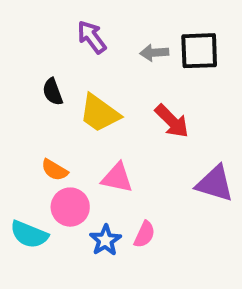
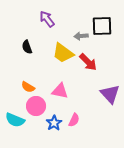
gray arrow: (154, 53) -> (81, 36), moved
yellow trapezoid: (100, 113) -> (63, 53), moved
purple triangle: (215, 184) -> (110, 94), turned 30

